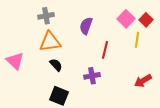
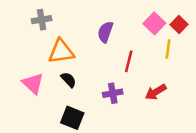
gray cross: (46, 16) -> (42, 20), moved
pink triangle: (15, 61) -> (33, 83), moved
red arrow: (143, 81) -> (156, 92), moved

